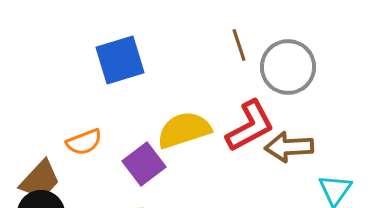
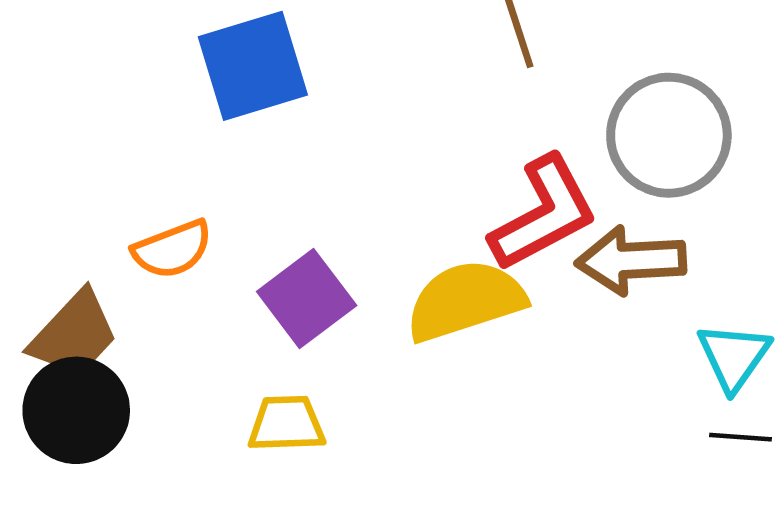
gray circle: (288, 67) -> (669, 135), moved
yellow semicircle: (184, 130) -> (465, 301), moved

